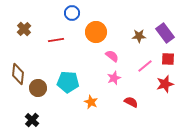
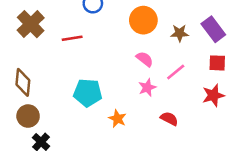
brown cross: (24, 29) -> (31, 24), size x1.5
orange circle: (96, 32) -> (143, 20), moved
pink line: (145, 66) -> (176, 72), moved
brown circle: (38, 88) -> (28, 116), moved

